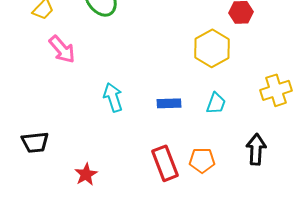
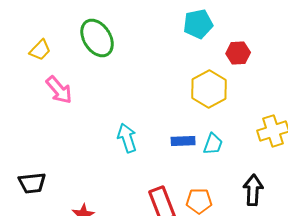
cyan arrow: (113, 97) -> (127, 138), moved
blue rectangle: (169, 103) -> (183, 141), moved

